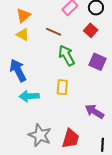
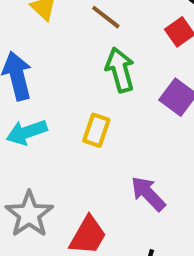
cyan arrow: (29, 96) -> (27, 132), turned -30

